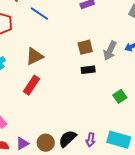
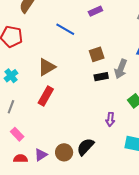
blue line: (39, 14) -> (65, 29), moved
gray arrow: (110, 51) -> (121, 69), moved
purple arrow: (91, 140) -> (110, 119), moved

